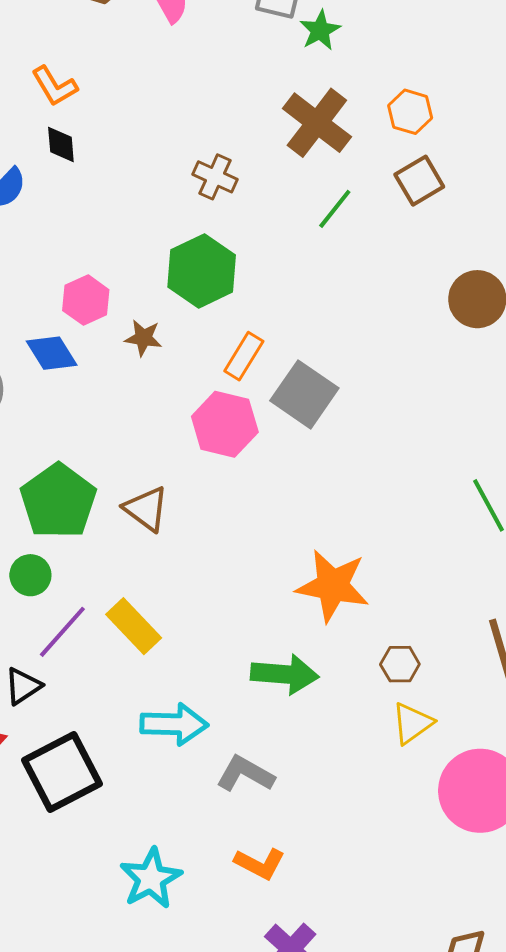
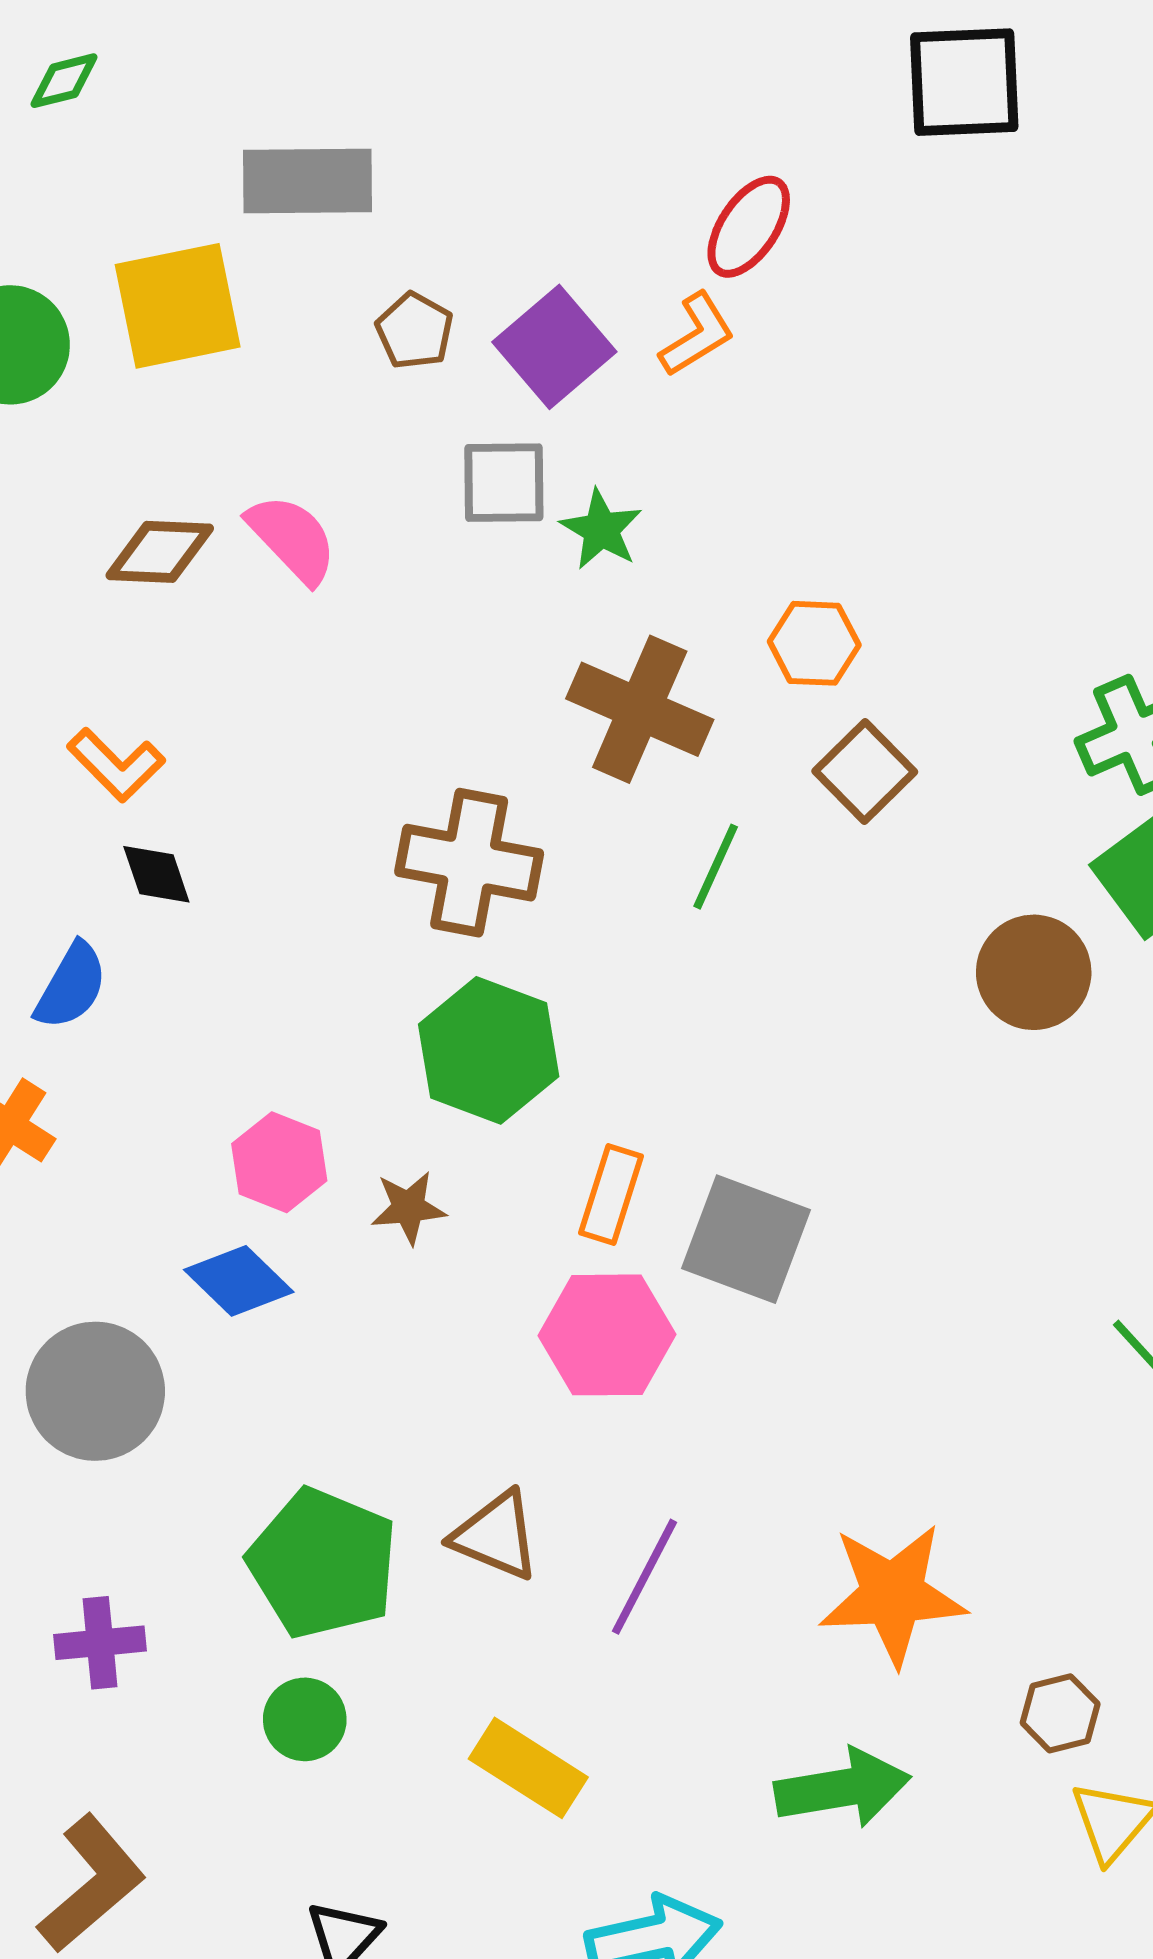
brown cross: (215, 177) -> (469, 863), size x1.6
purple line: (62, 632) -> (645, 1577), moved

